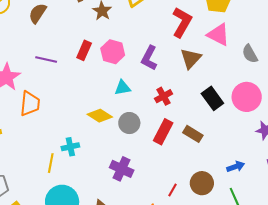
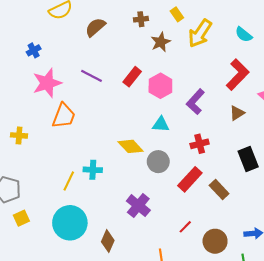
brown triangle: (191, 58) -> (237, 113), size x0.7
red line: (173, 190) -> (185, 227), moved

